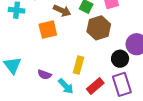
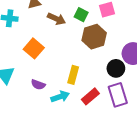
orange square: (48, 30) -> (34, 48), moved, turned -36
cyan arrow: (66, 86) -> (60, 97), turned -66

